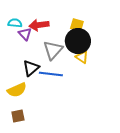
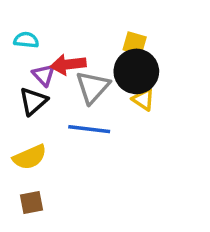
red arrow: (39, 25) -> (68, 64), moved
purple triangle: (25, 34) -> (44, 75), moved
black triangle: (31, 68) -> (33, 101), moved

